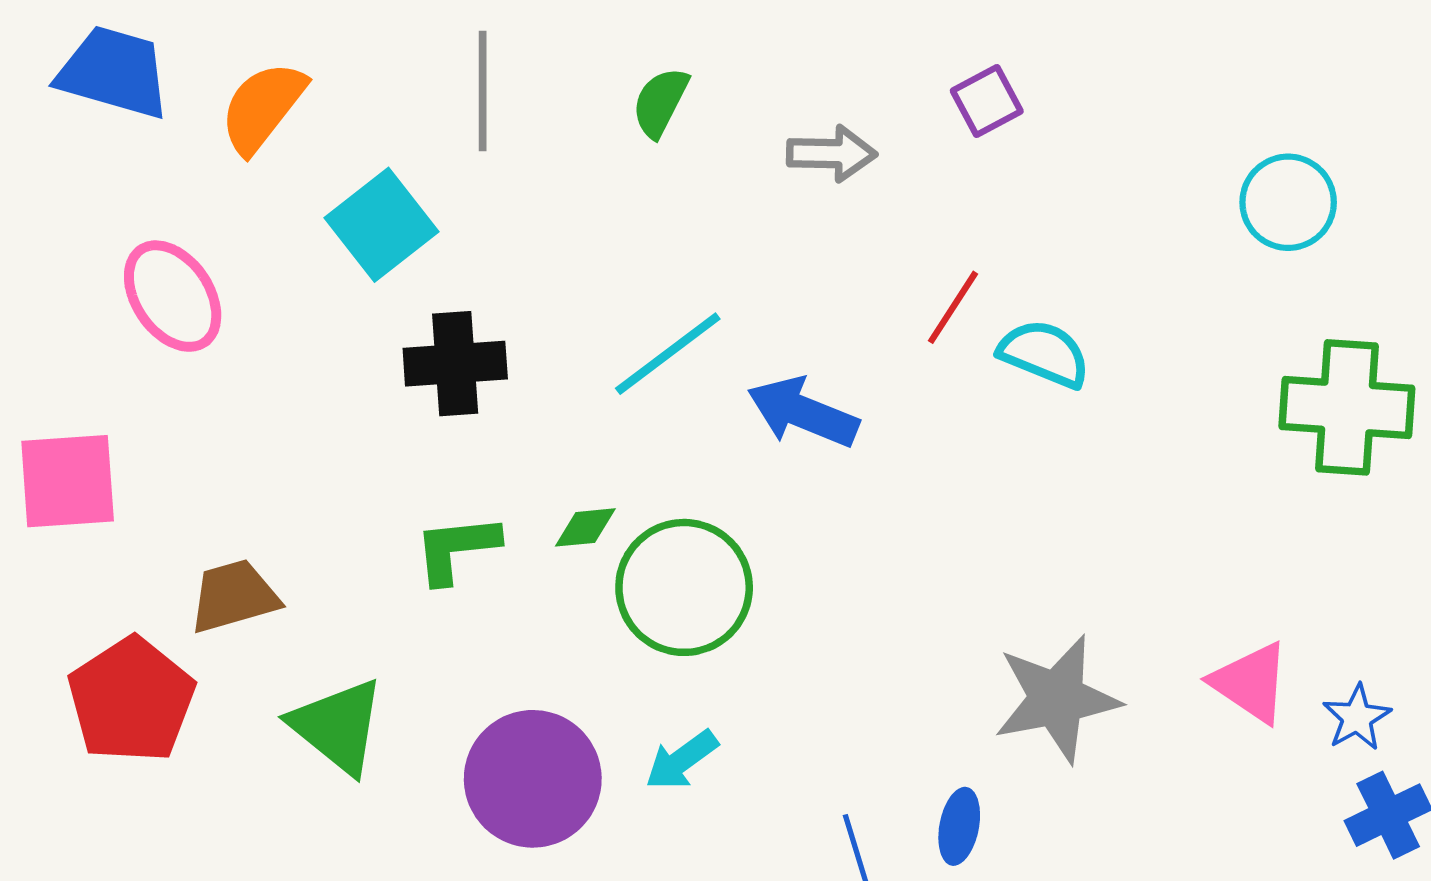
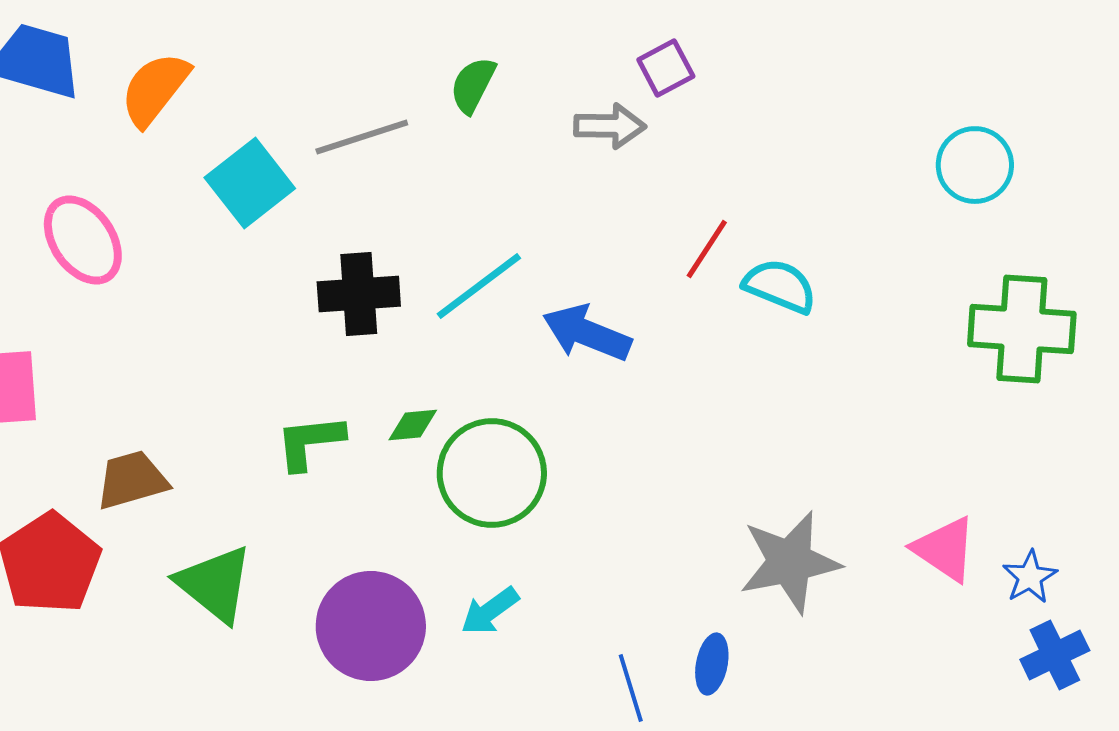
gray line: (483, 91) -> (362, 137), moved, turned 72
purple square: (987, 101) -> (666, 68), moved
black cross: (455, 364) -> (359, 294), moved

